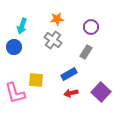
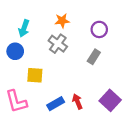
blue rectangle: (69, 74) -> (56, 104), moved
yellow square: (36, 80) -> (35, 75), moved
red arrow: (71, 93) -> (77, 101), turned 80

